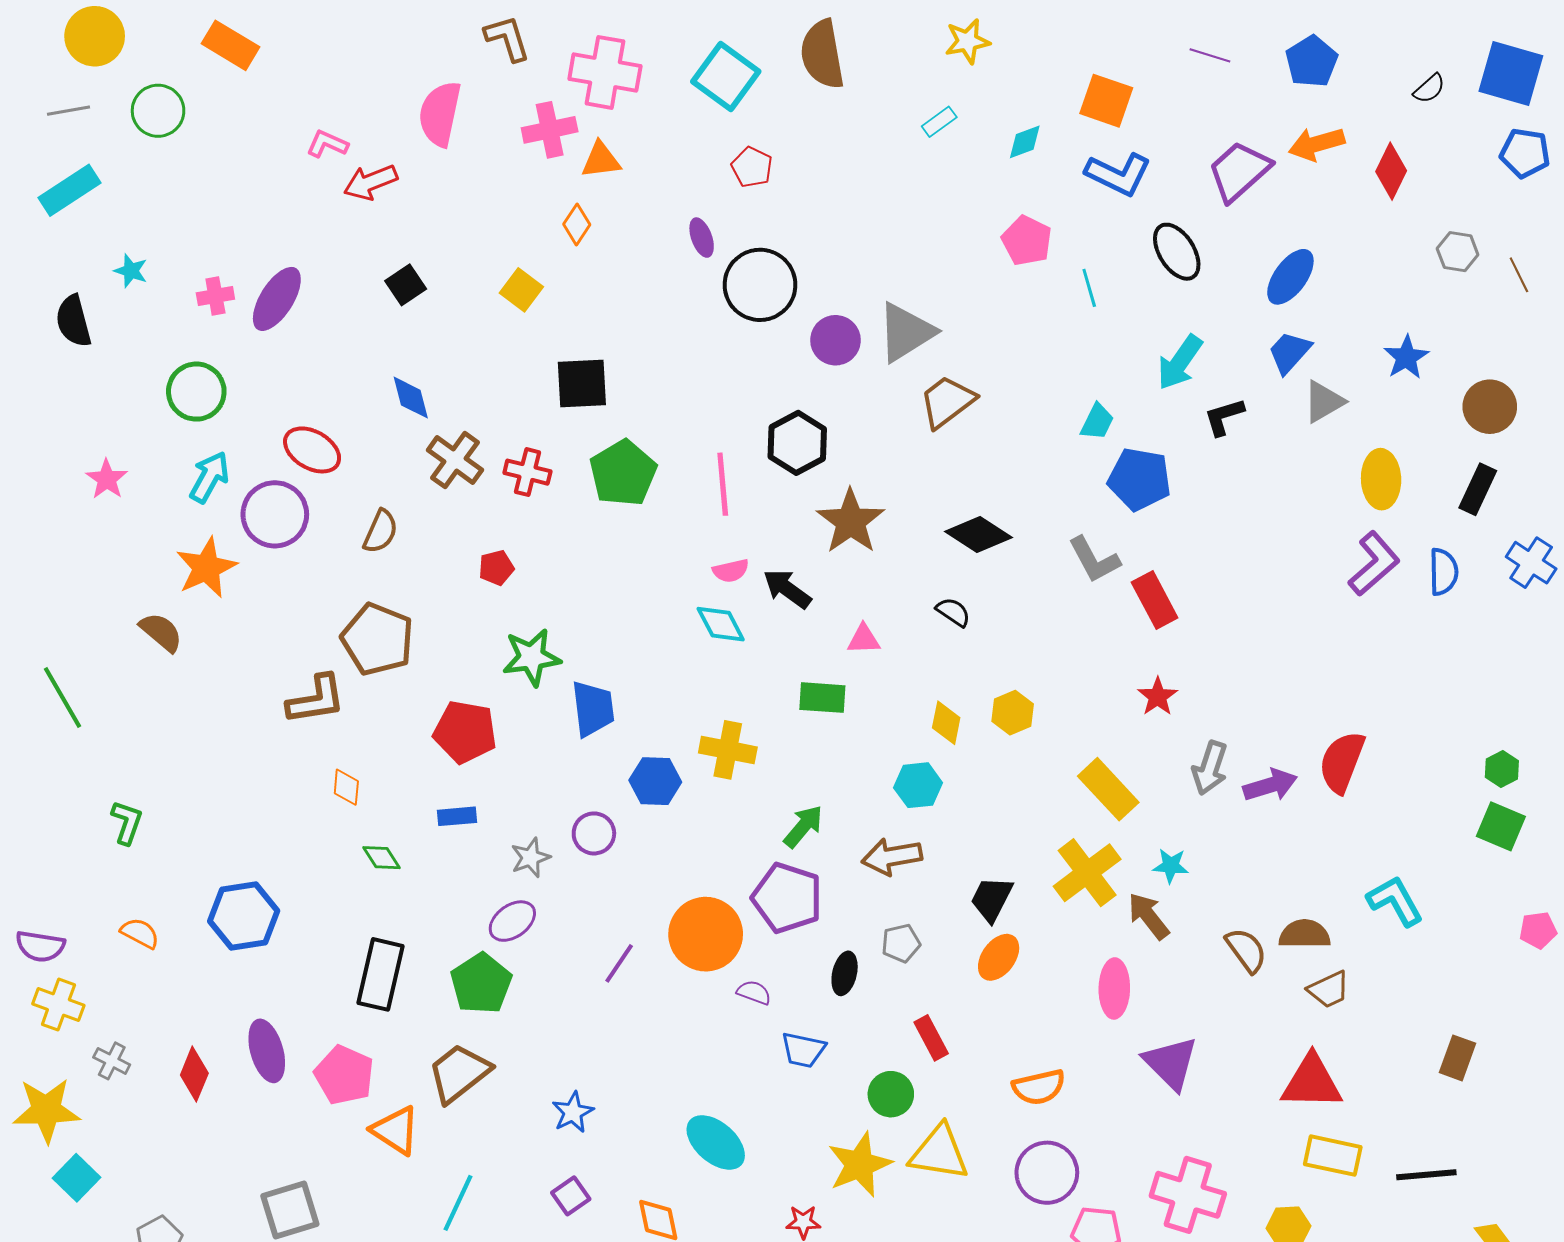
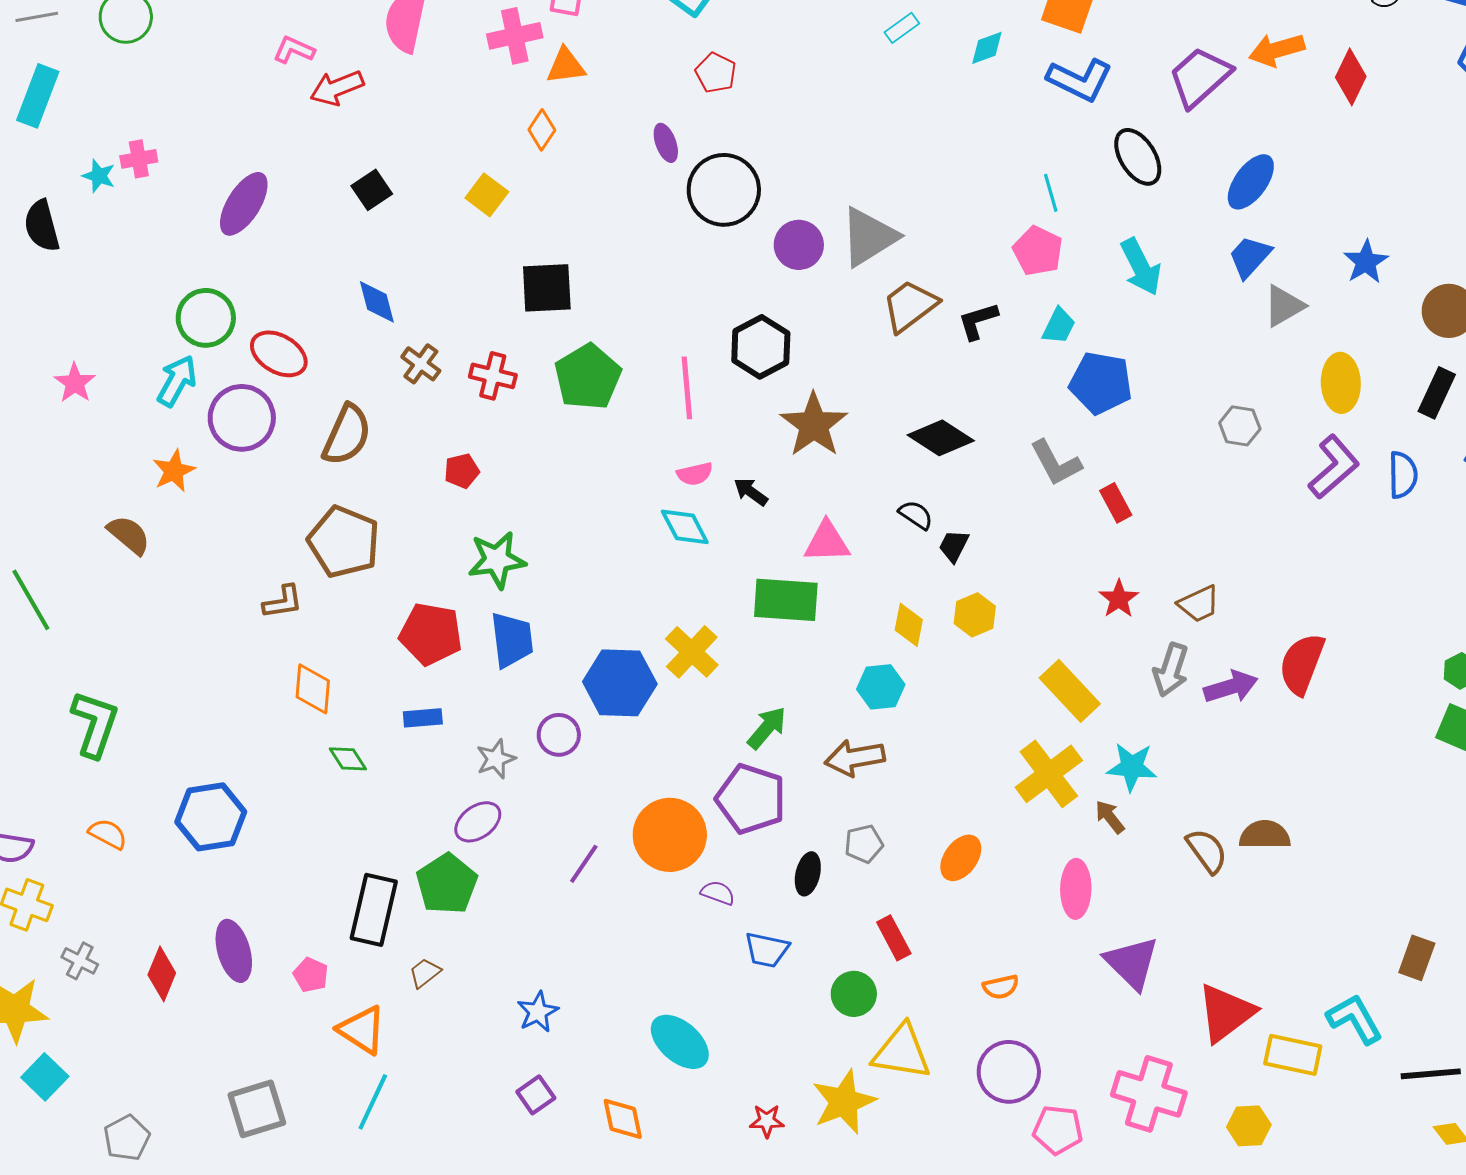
cyan rectangle: (69, 190) -> (38, 96), turned -36
pink pentagon: (1027, 241) -> (1038, 251), moved
gray hexagon: (1458, 252) -> (1240, 426), moved
pink cross: (215, 296) -> (139, 159), moved
cyan arrow: (1180, 362) -> (1141, 267), turned -62
green circle: (196, 392) -> (206, 318), moved
black L-shape: (1224, 417) -> (978, 321), moved
brown cross: (455, 460) -> (421, 364), size x0.7
brown semicircle: (380, 531) -> (347, 435), size x1.4
orange star: (206, 568) -> (174, 471), size x0.7
black arrow: (787, 589) -> (751, 492), size x0.7
red rectangle: (1155, 600) -> (1116, 503), size x0.7
pink triangle: (864, 639) -> (827, 542), size x1.4
green rectangle: (822, 698) -> (786, 600), size x1.4
brown L-shape: (316, 700) -> (283, 602), size x0.7
blue trapezoid: (593, 709) -> (512, 640), moved
yellow cross: (728, 750) -> (692, 652), turned 32
blue hexagon: (655, 781) -> (620, 683), size x1.4
orange diamond: (346, 787) -> (313, 689), size x1.4
green L-shape: (127, 822) -> (95, 724), size x1.5
cyan star: (1171, 866) -> (1132, 767), size x1.4
black trapezoid: (992, 899) -> (954, 546), moved, size x0.7
cyan L-shape: (1395, 901) -> (1355, 1019), moved
brown arrow: (1149, 916) -> (1110, 817), size x0.7
black rectangle: (380, 974) -> (374, 910), moved
brown trapezoid: (1329, 989) -> (1199, 604), moved
brown trapezoid: (459, 1073) -> (425, 973), size x0.5
pink pentagon: (344, 1075) -> (311, 975), size x0.6
red triangle: (1312, 1082) -> (1226, 1013), moved, turned -38
orange semicircle: (1039, 1087) -> (1001, 987), size x0.7
yellow star: (860, 1165) -> (844, 1102), moved
black line: (1426, 1175) -> (1431, 1074), moved
cyan line: (458, 1203) -> (373, 1102), moved

